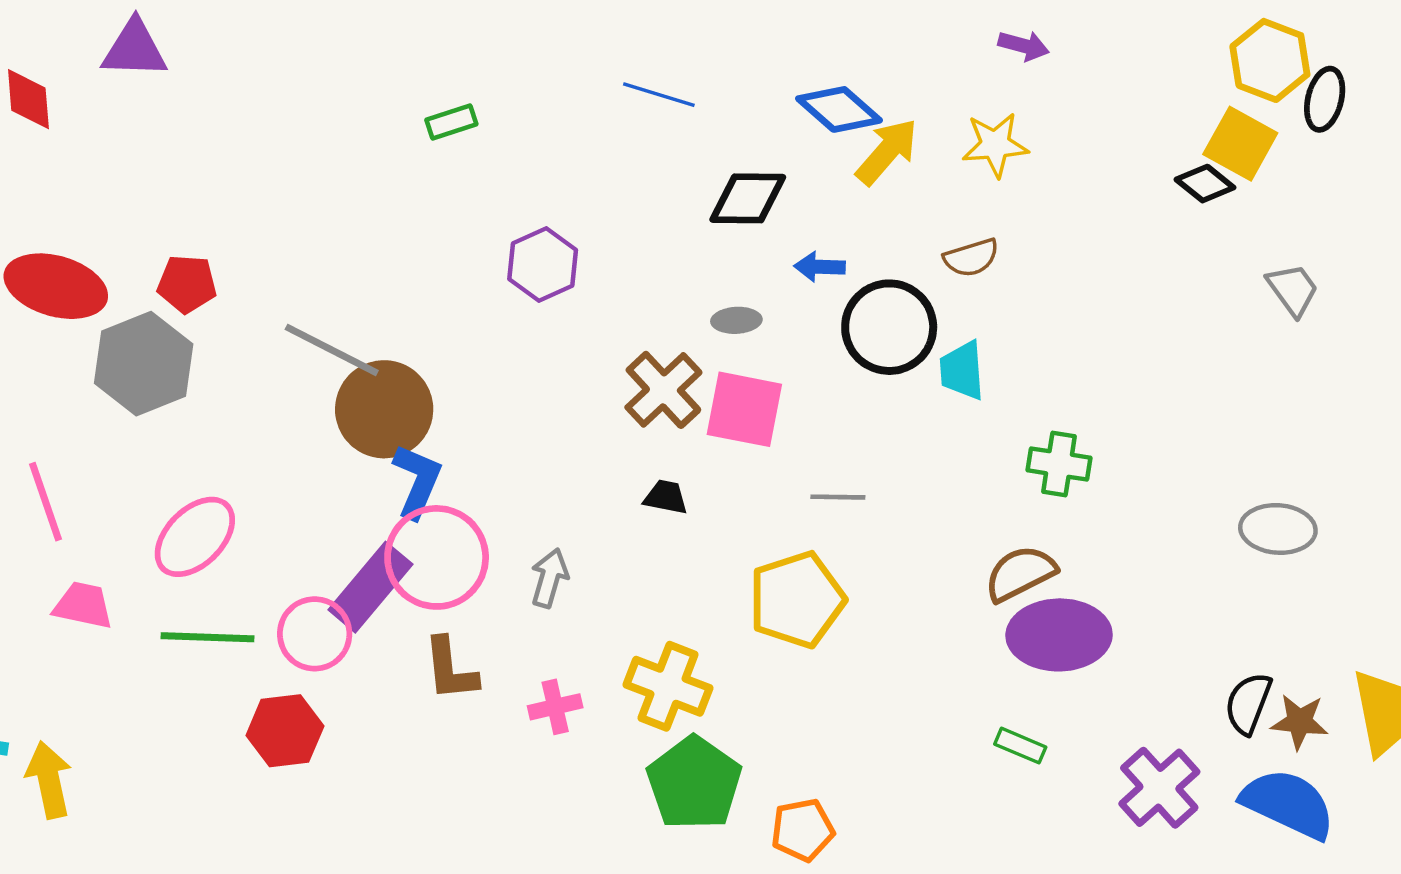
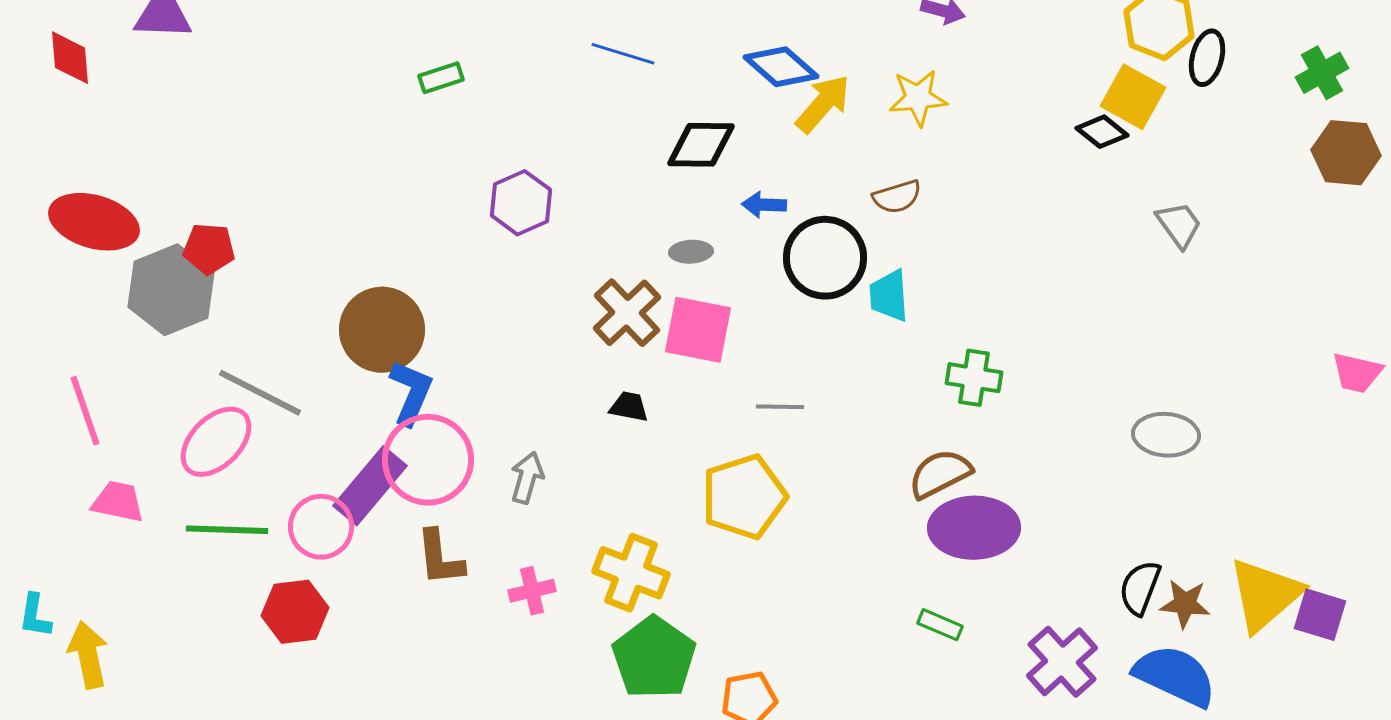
red pentagon: (187, 284) -> (209, 249), moved
gray line: (332, 350) -> (260, 393), moved

